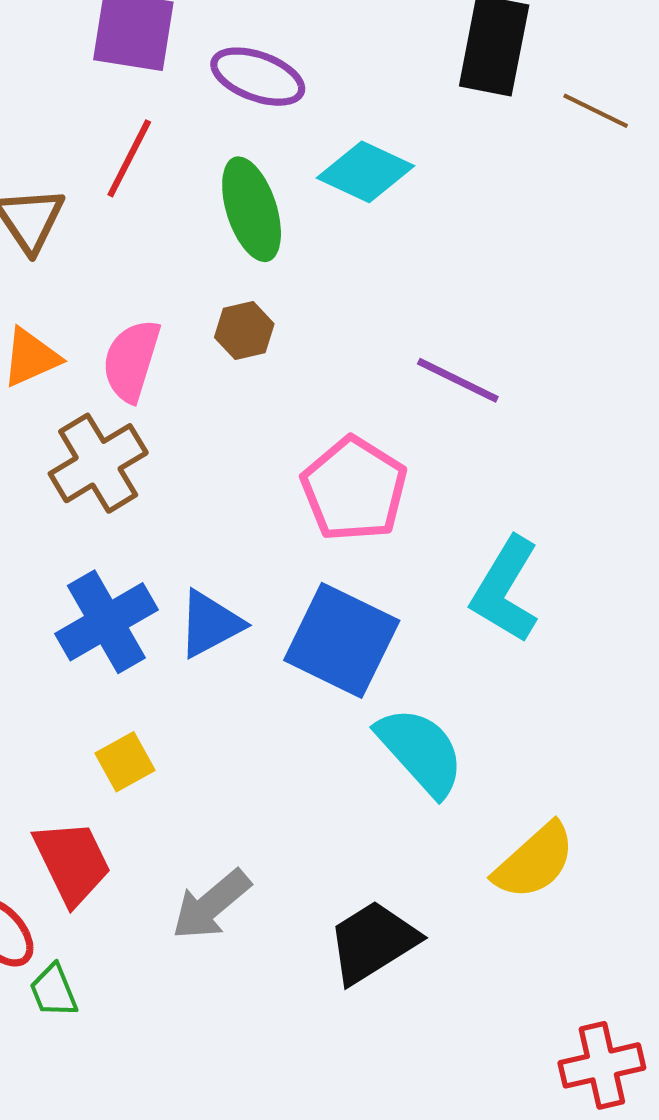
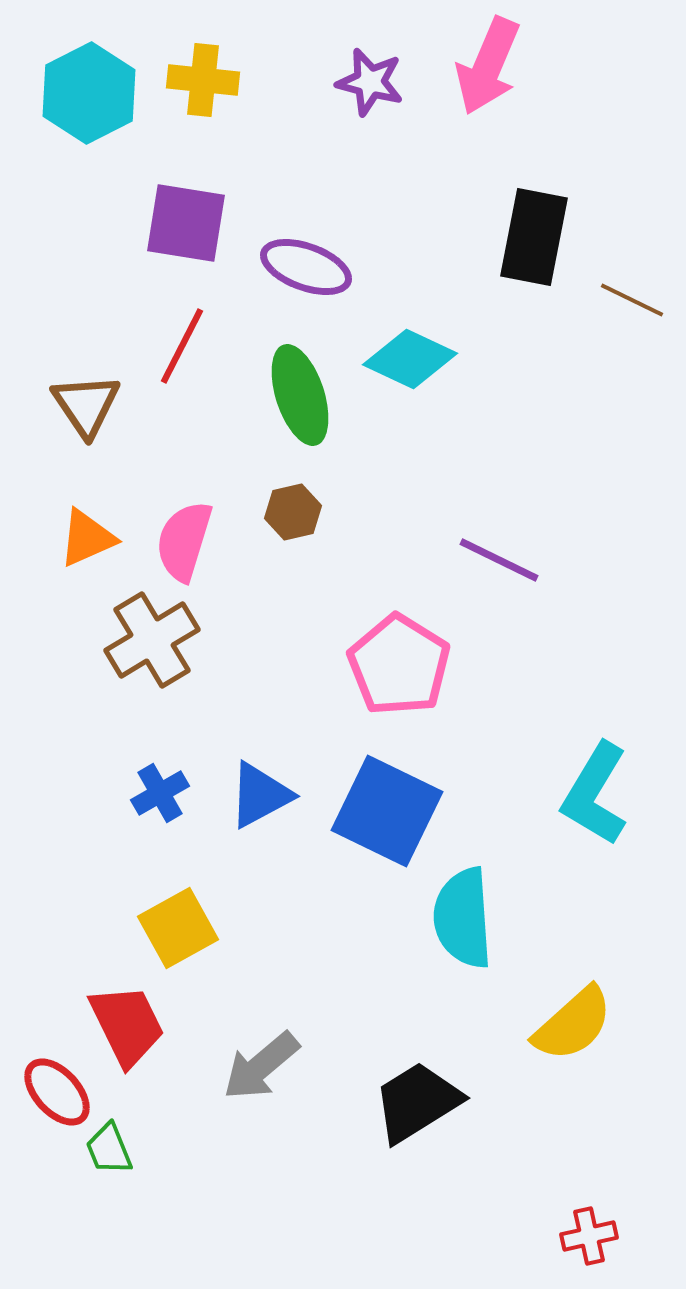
cyan L-shape: (505, 590) -> (595, 794), moved
blue cross: (106, 622) -> (160, 793), size x0.6
cyan semicircle: (420, 751) -> (463, 918), turned -142
yellow square: (125, 762) -> (178, 928), size x1.4
red cross: (602, 1065) -> (589, 1236), moved, size x0.7

